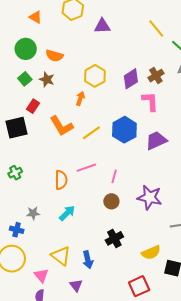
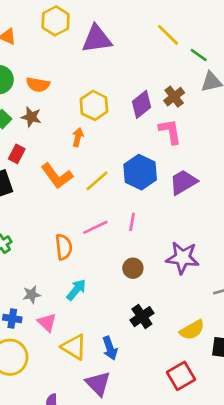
purple triangle: (102, 26) -> (97, 39), size x1.4
pink line: (114, 176) -> (132, 222), moved
pink triangle: (41, 275) -> (47, 323), moved
purple triangle: (76, 285) -> (98, 384), size x1.5

